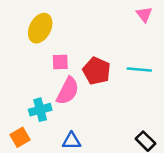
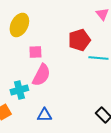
red pentagon: (97, 71) -> (79, 40), moved, turned 30

